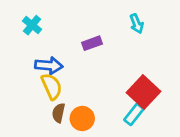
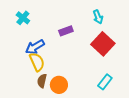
blue arrow: (49, 66) -> (35, 47), turned 144
red square: (144, 92) -> (103, 44), moved
cyan rectangle: (134, 114) -> (105, 82), moved

